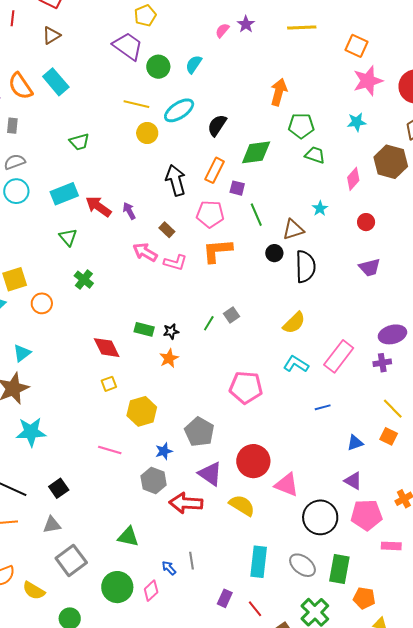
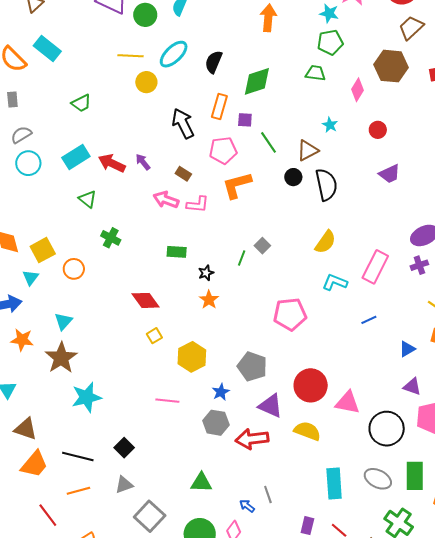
cyan star: (357, 122) -> (329, 13), moved, turned 30
green pentagon: (301, 126) -> (330, 42), moved
green rectangle: (144, 329) -> (177, 252), moved

